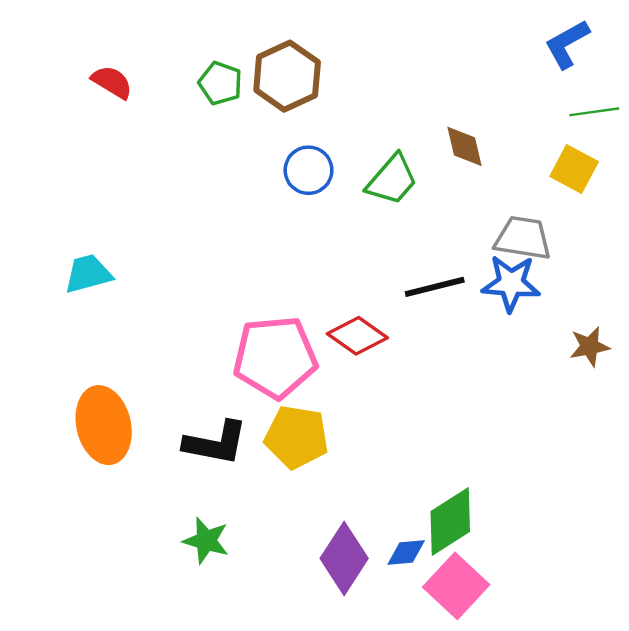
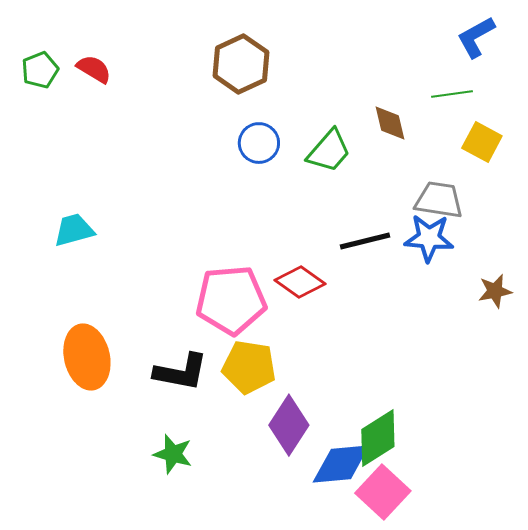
green pentagon: (220, 83) -> (40, 70), moved, turned 30
green line: (594, 112) -> (452, 94), moved
blue diamond: (406, 553) -> (341, 464), size x1.8
purple diamond: (344, 558) -> (289, 425), moved

